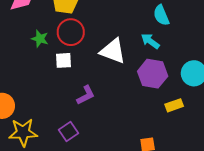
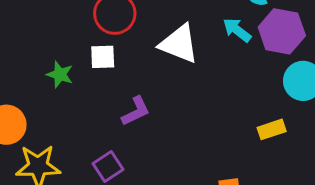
green star: (40, 39) -> (60, 74), moved
purple hexagon: (153, 74) -> (282, 31), moved

